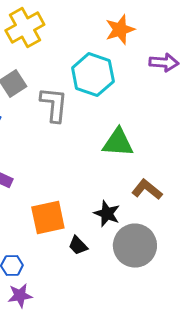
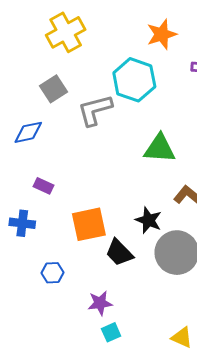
gray L-shape: (54, 105) -> (95, 110), turned -111
black trapezoid: (78, 246) -> (119, 253), size x1.4
purple star: (20, 296) -> (100, 303), moved

